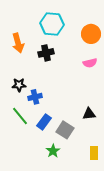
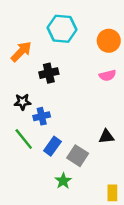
orange arrow: (18, 43) -> (21, 52), turned -120
black cross: (46, 53) -> (49, 73), moved
yellow rectangle: (94, 153) -> (112, 193), moved

